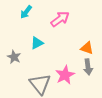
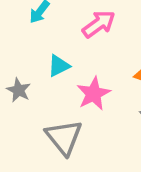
pink star: (65, 75) -> (93, 94), moved

